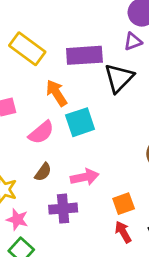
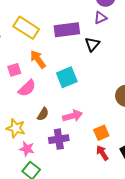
black triangle: (119, 78) -> (92, 44), size x0.7
orange arrow: (56, 93) -> (38, 59), moved
pink semicircle: (41, 133) -> (27, 88), moved

